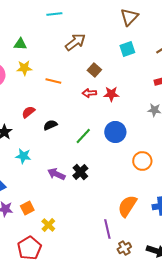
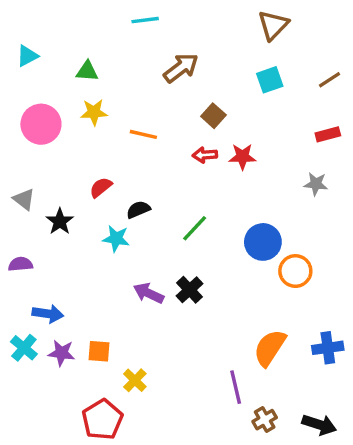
blue circle: (115, 132) -> (263, 242), moved
cyan star: (23, 156) -> (116, 239), moved
orange square: (27, 208) -> (99, 351), turned 32

